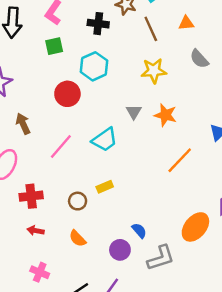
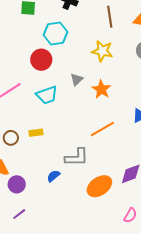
red circle: (67, 94) -> (41, 60), moved
blue semicircle: (139, 231) -> (53, 176), turned -104
purple circle: (120, 250) -> (17, 184), moved
gray L-shape: (161, 258) -> (77, 157), moved

